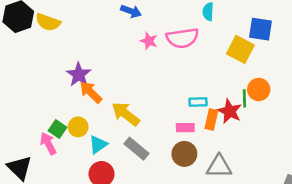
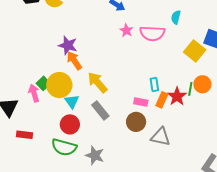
purple star: (79, 75) -> (68, 45), turned -30
cyan rectangle: (198, 102) -> (154, 85), turned 72
yellow circle: (78, 127) -> (59, 85), size x1.6
cyan triangle: (98, 145) -> (72, 101), turned -42

